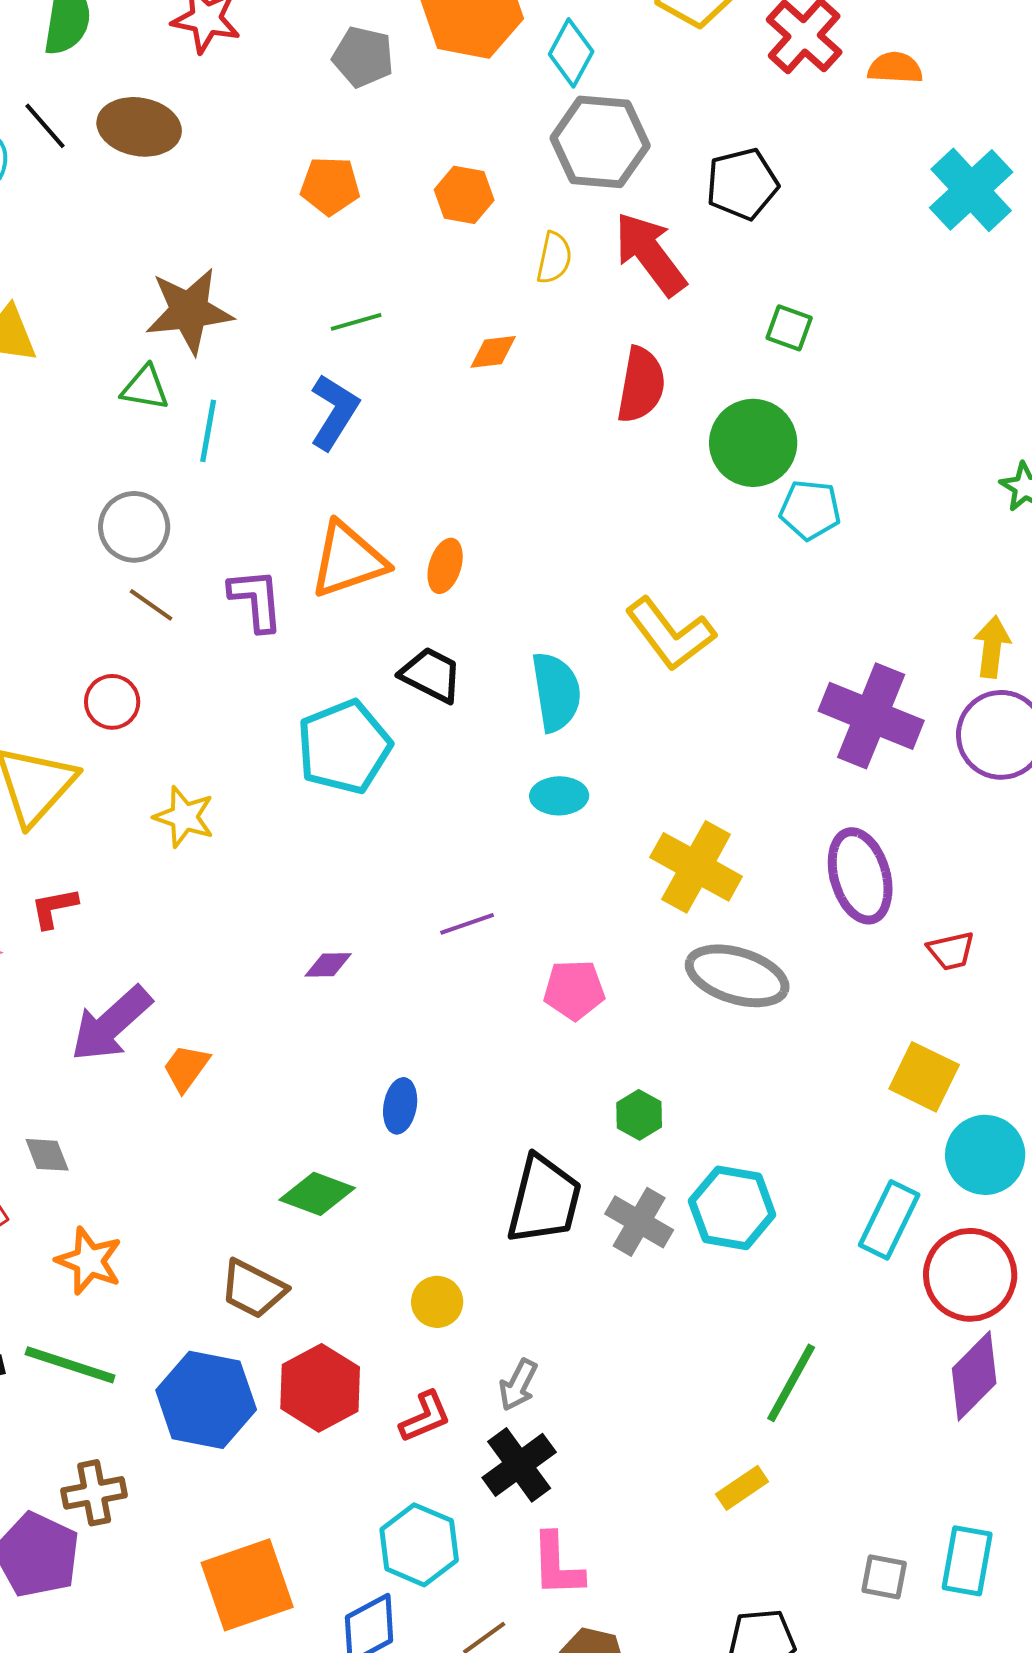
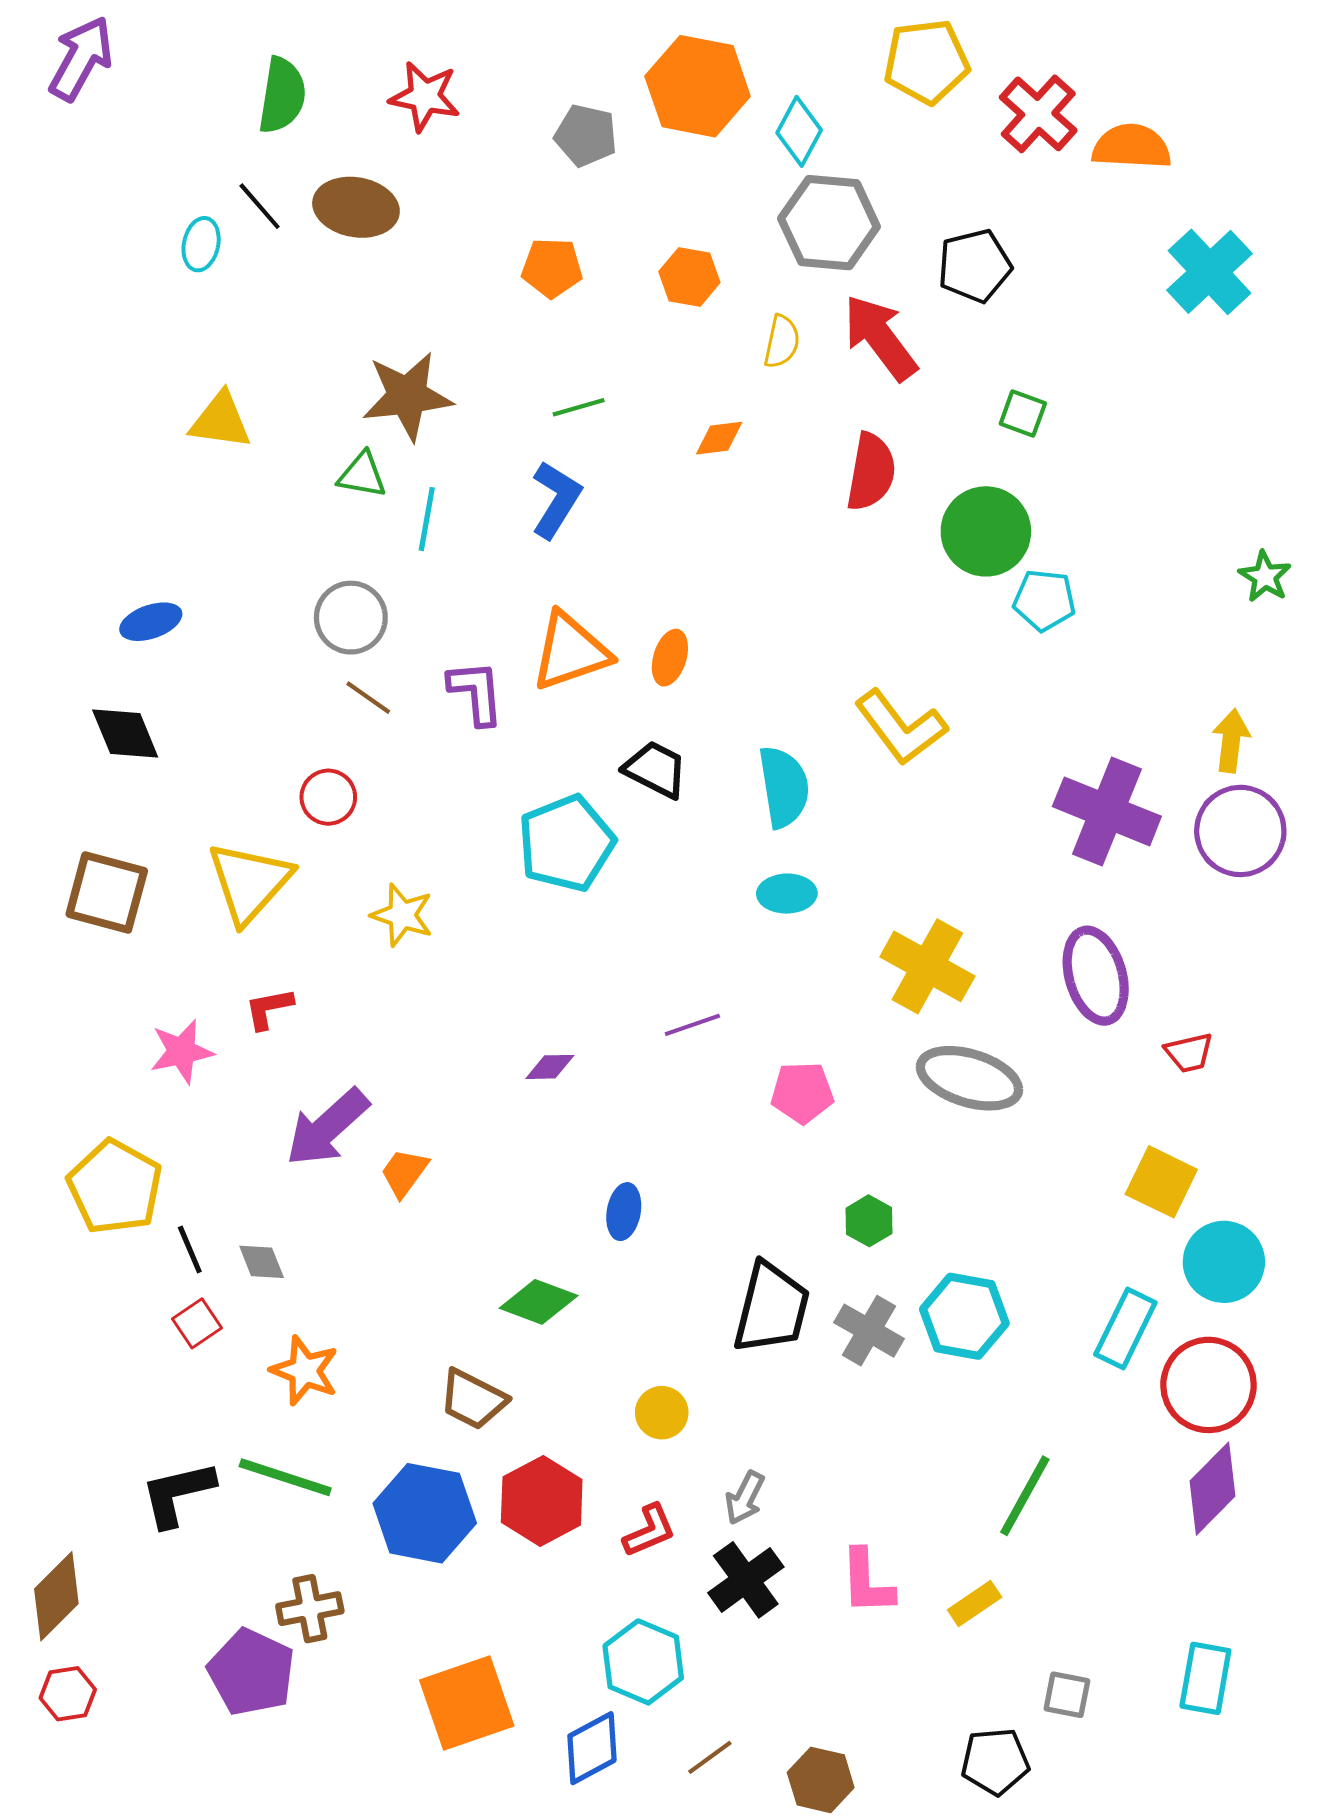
orange semicircle: (895, 68) -> (1132, 147), size x1.4
pink L-shape: (557, 1565) -> (867, 1582), moved
gray square: (884, 1577) -> (1067, 1695), moved

